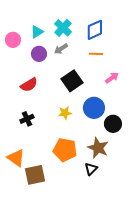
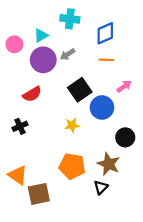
cyan cross: (63, 28) -> (70, 19), moved, turned -36
purple circle: (39, 54) -> (43, 60), size x1.5
blue circle: (94, 108) -> (102, 107), moved
black cross: (27, 119) -> (20, 126), moved

